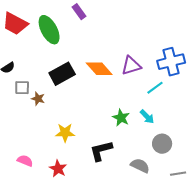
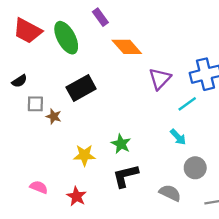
purple triangle: (131, 66) -> (160, 79), turned -30
orange diamond: (99, 69) -> (127, 47), moved
green star: (121, 118) -> (121, 144), moved

